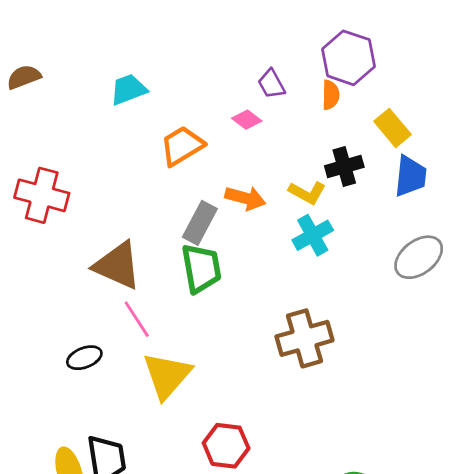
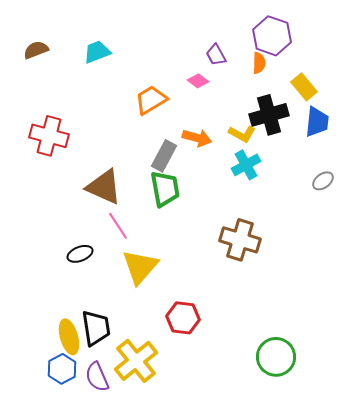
cyan trapezoid: (128, 89) -> (97, 52), moved
black cross: (344, 166) -> (269, 115), size x1.4
gray ellipse: (419, 257) -> (323, 181), size x0.6
brown cross: (304, 338) -> (240, 240), turned 33

